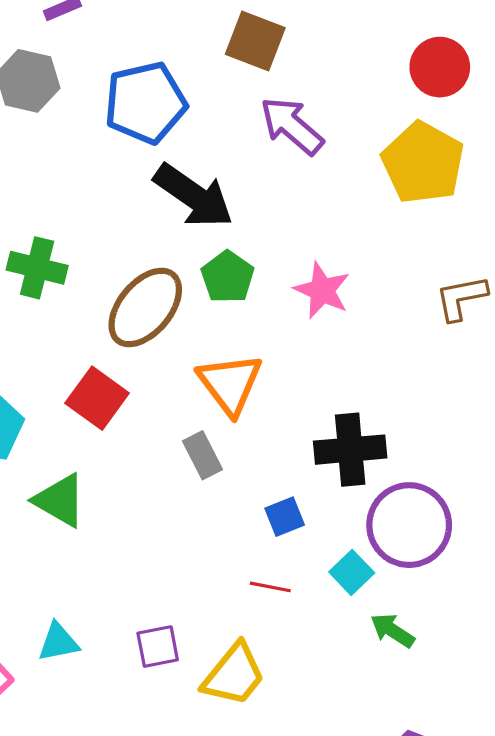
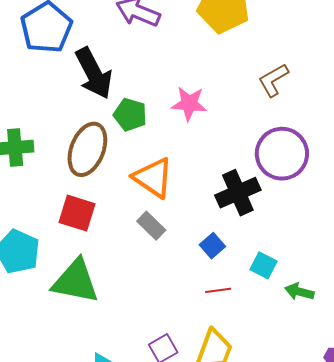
black arrow: (194, 196) -> (94, 73), turned 46
green triangle: (60, 500) -> (75, 281), size x1.4
purple circle: (409, 525) -> (282, 154), moved

